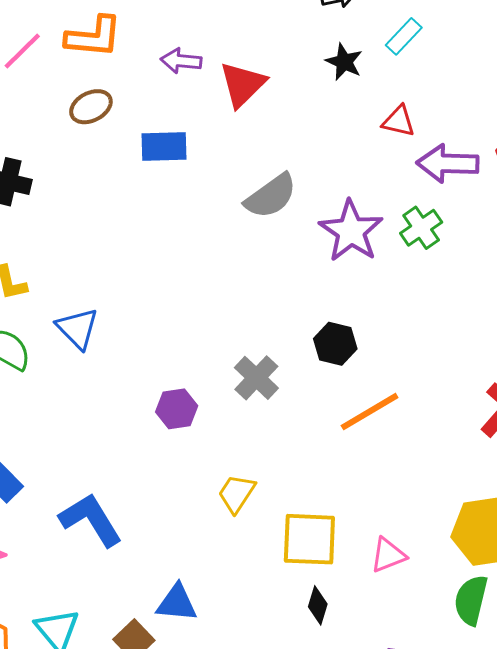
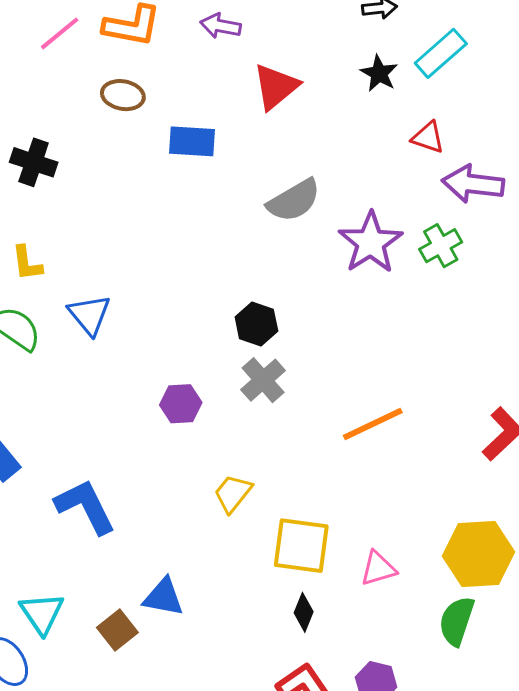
cyan rectangle: (404, 36) -> (441, 53), size x1.4
purple arrow: (181, 61) -> (220, 26), moved
brown ellipse: (91, 107) -> (123, 95), turned 33
black hexagon: (335, 344) -> (256, 324), moved

